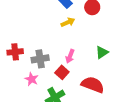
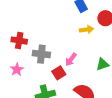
yellow arrow: (68, 22) -> (87, 30), moved
pink star: (32, 79) -> (17, 70), moved

